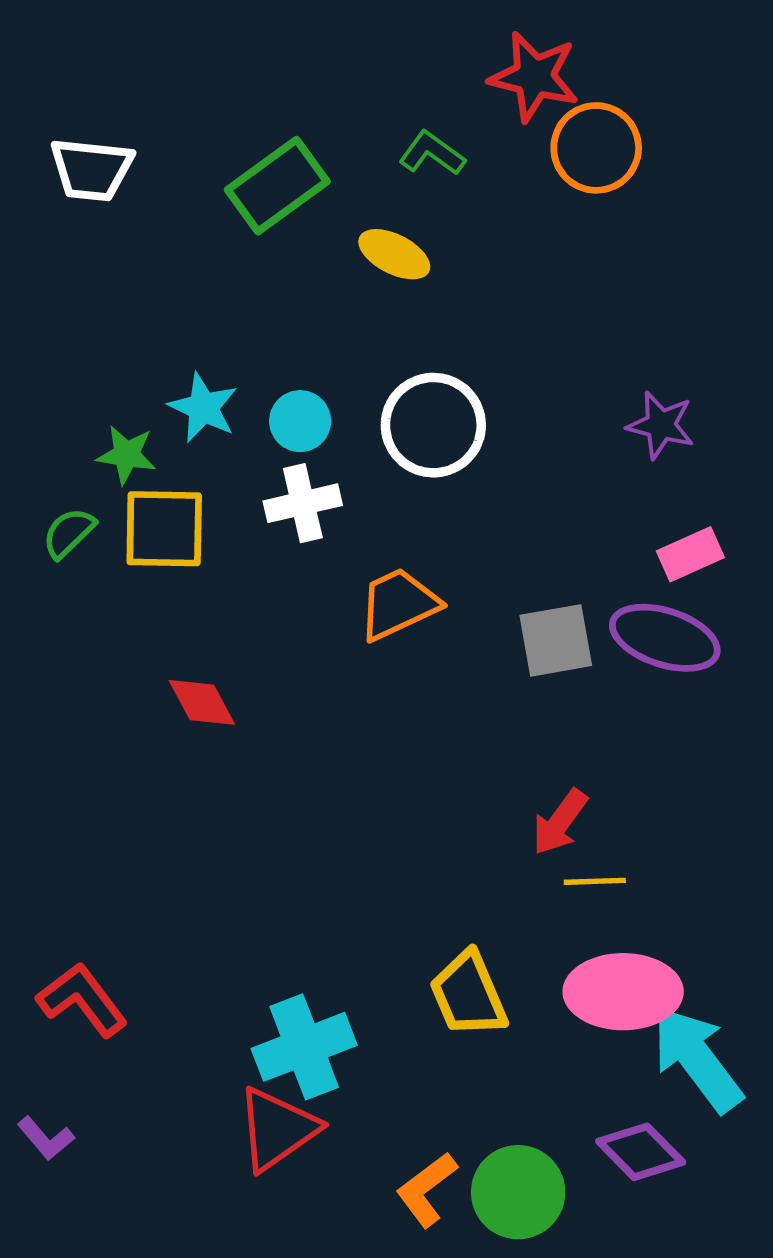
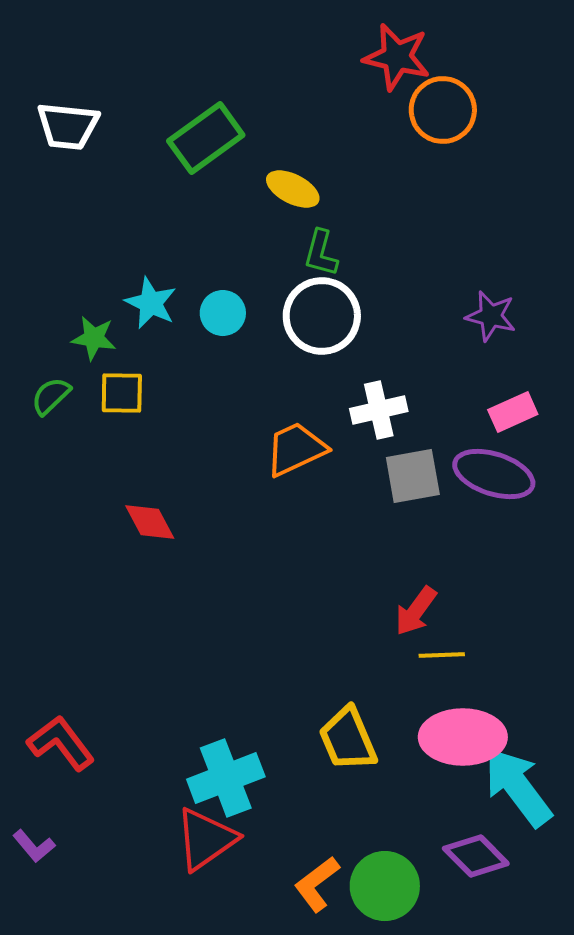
green L-shape: (432, 153) -> (321, 253), moved, turned -111
white cross: (303, 503) -> (379, 410), moved
yellow square: (164, 529) -> (122, 393), size x0.7

